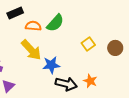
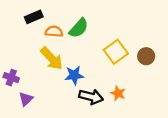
yellow square: (88, 44) -> (116, 52), size x1.5

